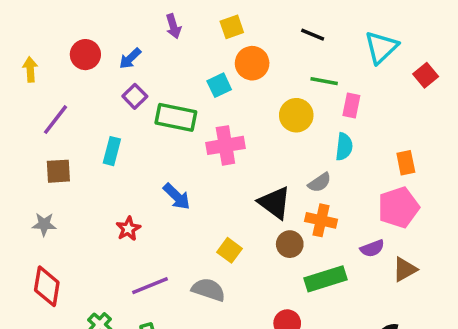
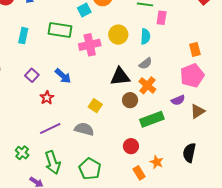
purple square: (135, 96) -> (32, 75), moved
yellow circle: (296, 115) -> (118, 35), moved
cyan semicircle: (344, 147) -> (145, 36), moved
cyan rectangle: (112, 151) -> (23, 36), moved
black triangle: (275, 203) -> (120, 77), turned -40
orange cross: (321, 220) -> (147, 85), turned 30
red star: (128, 229) -> (47, 98), moved

